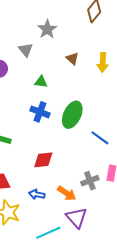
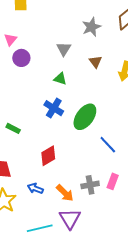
gray star: (47, 29) -> (91, 27), moved
gray triangle: (26, 50) -> (64, 49), moved
red diamond: (43, 160) -> (48, 156), turned -35

